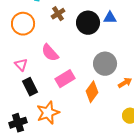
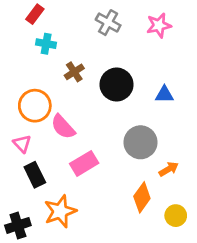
blue triangle: (110, 18) -> (164, 94), moved
orange circle: (23, 24) -> (35, 106), moved
orange diamond: (92, 92) -> (142, 197), moved

